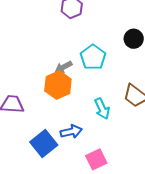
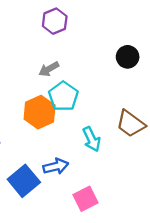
cyan pentagon: (93, 57) -> (63, 96), moved
gray arrow: (64, 67) -> (49, 69), moved

